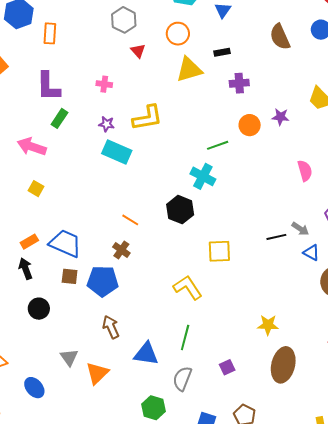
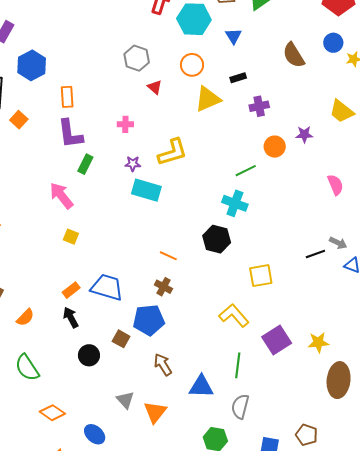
orange rectangle: (50, 33) -> (67, 97), moved
pink arrow: (32, 147) -> (61, 196), turned 40
brown square: (70, 276) -> (121, 339), moved, turned 30
purple square: (227, 367) -> (277, 340), moved, size x1.8

